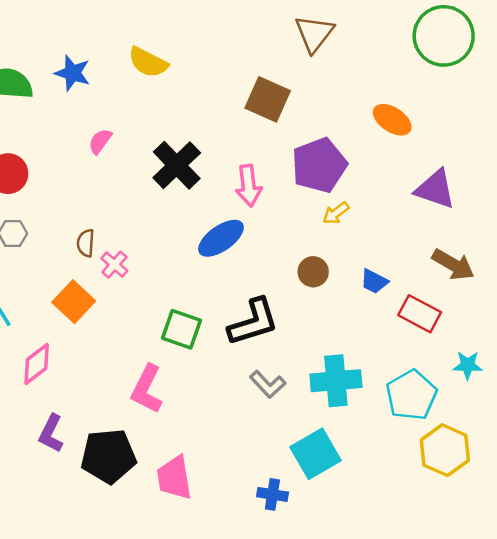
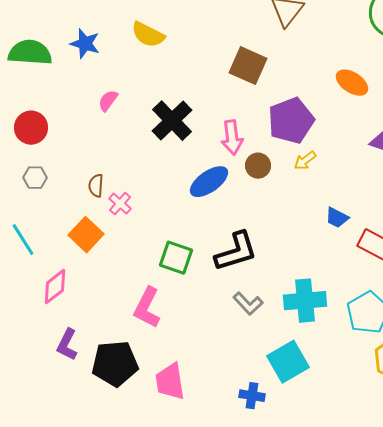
brown circle: (313, 272) -> (258, 166), moved

